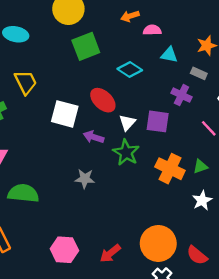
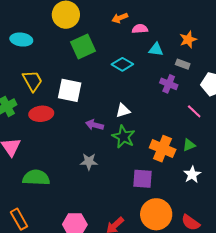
red ellipse: (103, 100) -> (41, 114), moved, turned -45
white square: (65, 114) -> (70, 90), moved
purple square: (158, 121) -> (143, 179), moved
white triangle: (127, 123) -> (123, 111), turned 35

